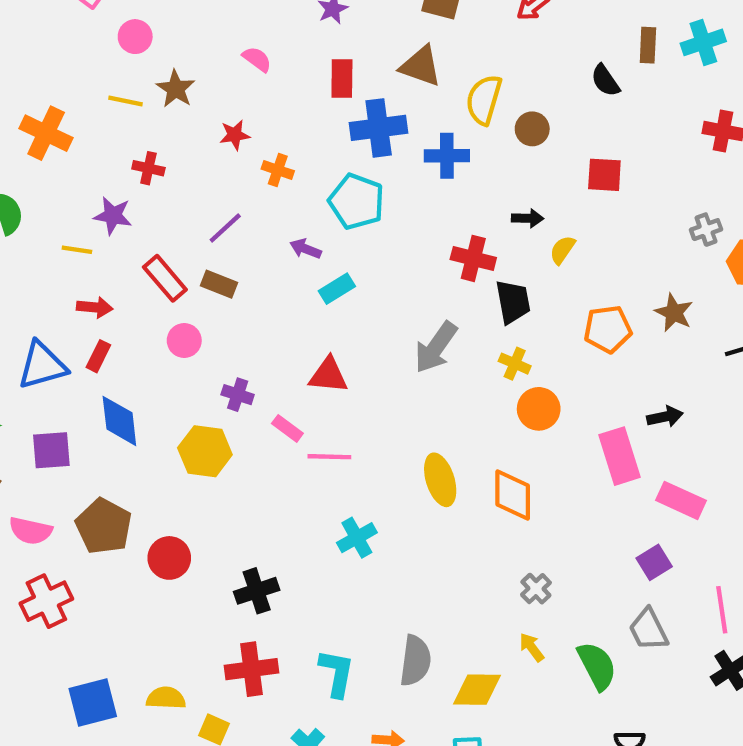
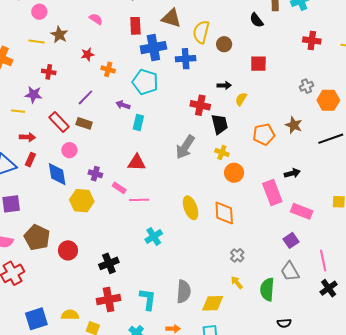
cyan rectangle: (337, 289) -> (138, 123), turned -42
blue diamond: (119, 421) -> (57, 174), moved
green semicircle: (597, 666) -> (267, 289), turned -145

